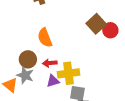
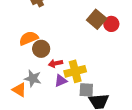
orange semicircle: (45, 38) -> (29, 38), moved, turned 96
brown circle: (28, 59) -> (41, 49), moved

